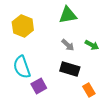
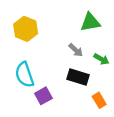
green triangle: (68, 15) -> (90, 22), moved
green arrow: (92, 45) -> (101, 59), moved

